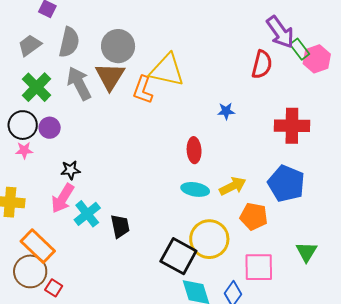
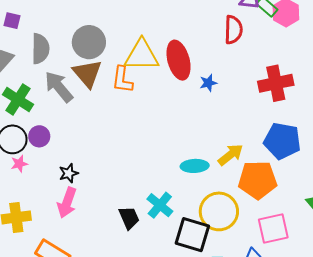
red ellipse: (194, 150) -> (179, 60), moved, size x1.5
cyan cross: (87, 214) -> (160, 205), moved
orange pentagon: (254, 216) -> (258, 180), size x1.4

